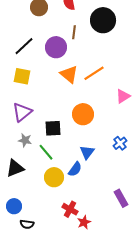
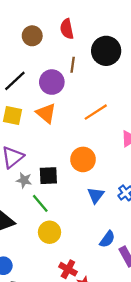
orange triangle: (69, 74) -> (46, 113), moved
gray star: (25, 140) -> (24, 180), moved
blue triangle: (87, 152) -> (96, 195), moved
blue semicircle: (75, 169) -> (107, 239), moved

